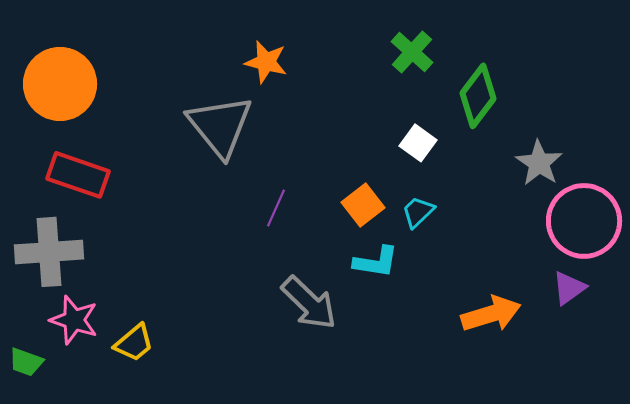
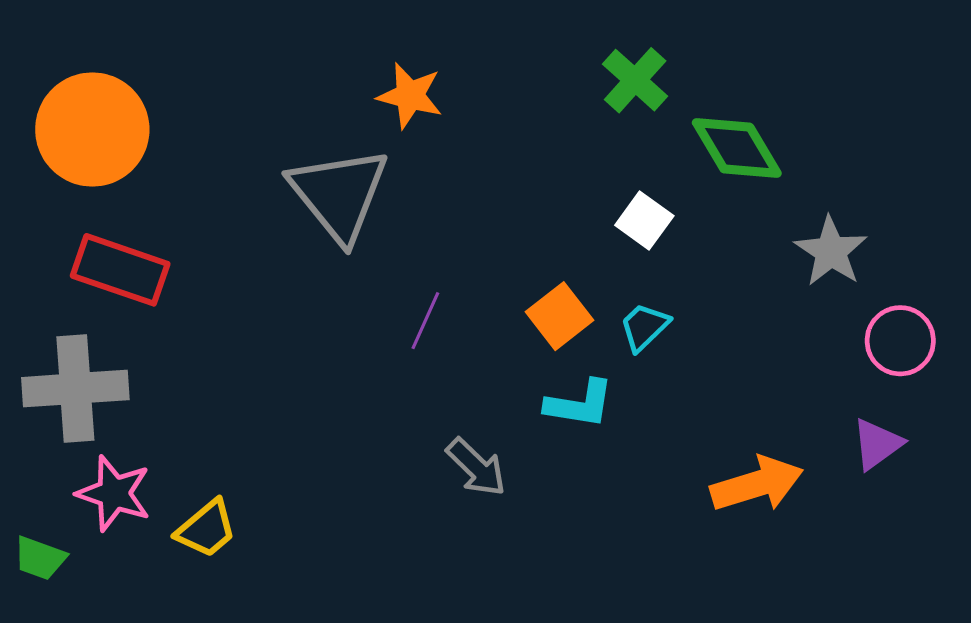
green diamond: (478, 96) -> (737, 148), turned -68
pink circle: (584, 221) -> (900, 341), size x0.6
gray arrow: (309, 303) -> (476, 467), size x0.7

